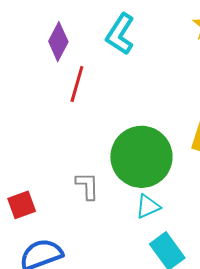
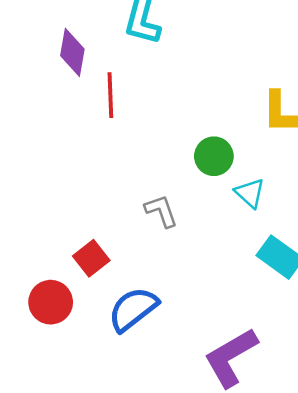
green circle: (141, 157) -> (214, 156), size x0.5
cyan triangle: (148, 206) -> (250, 193), moved, turned -36

